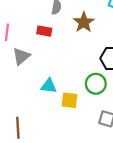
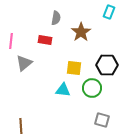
cyan triangle: (49, 86) -> (63, 90), moved
yellow square: (69, 100) -> (74, 68), moved

